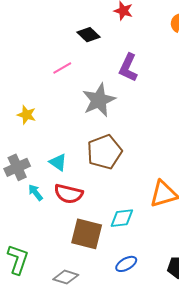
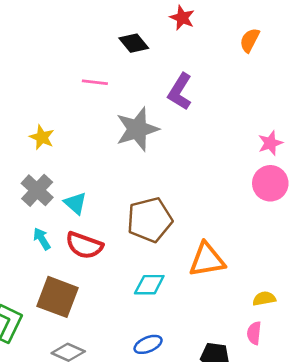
pink line: (62, 68) -> (95, 82), turned 30
brown pentagon: (104, 152) -> (150, 220), moved
gray cross: (17, 167) -> (37, 190), moved, turned -30
brown square: (87, 234) -> (58, 297), moved

